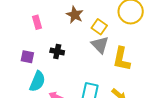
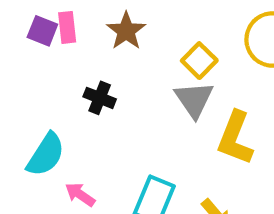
brown star: (75, 15) -> (126, 31), moved
purple square: (27, 57) -> (42, 31), moved

